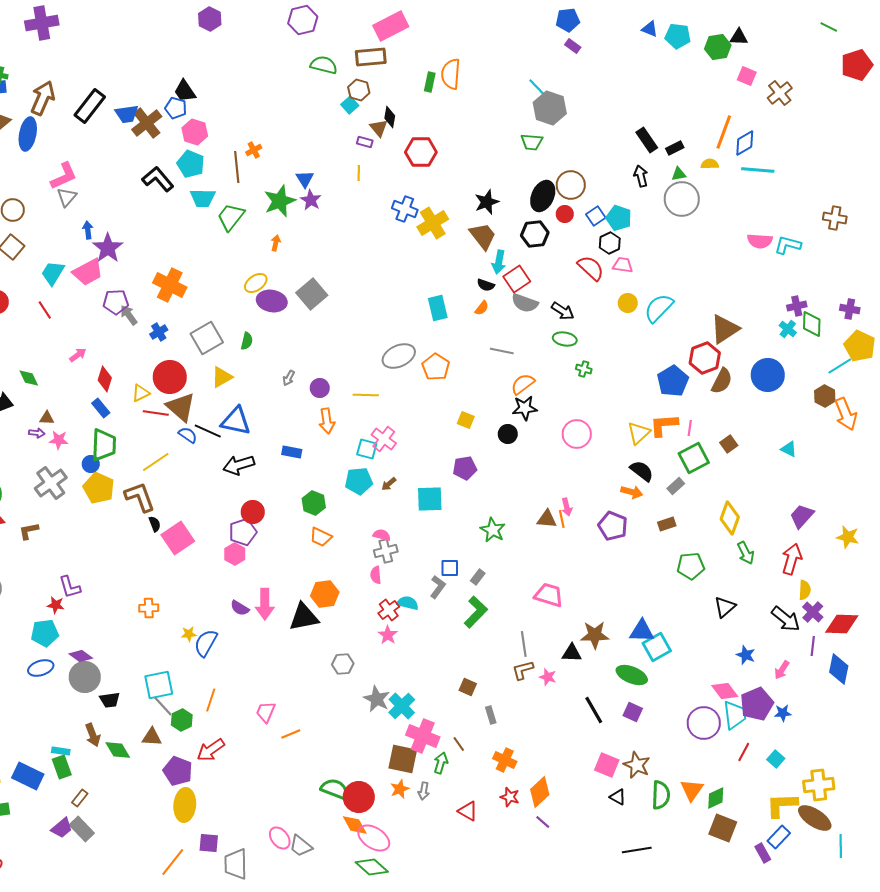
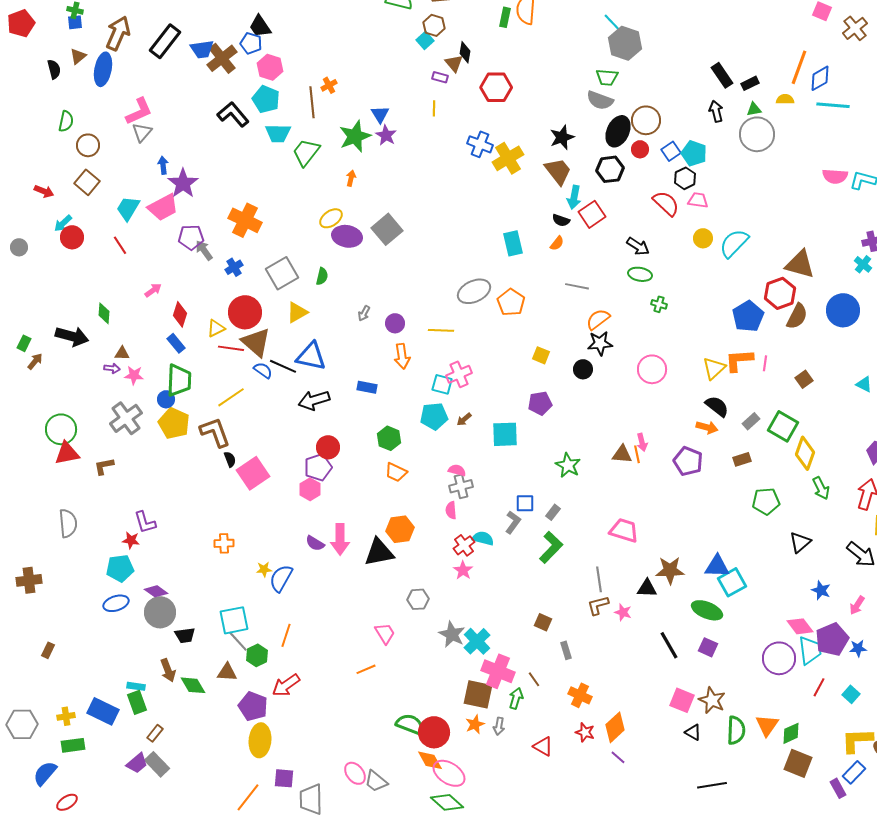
gray semicircle: (525, 303) -> (600, 100), moved
brown triangle: (725, 329) -> (800, 264), turned 48
green diamond: (29, 378) -> (104, 313), turned 30
pink cross: (384, 439) -> (459, 374), turned 30
green square: (694, 458) -> (783, 426), moved, turned -32
pink trapezoid: (266, 712) -> (385, 633), moved, turned 125

